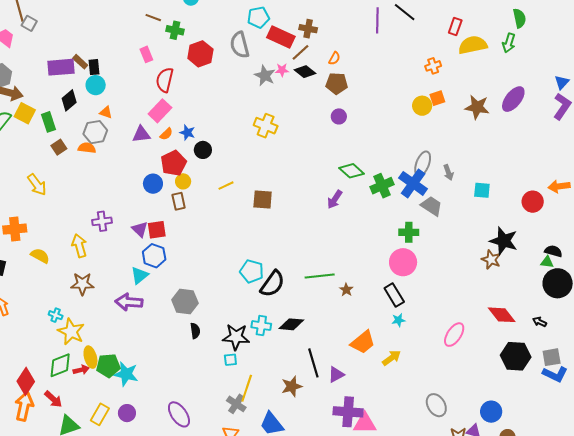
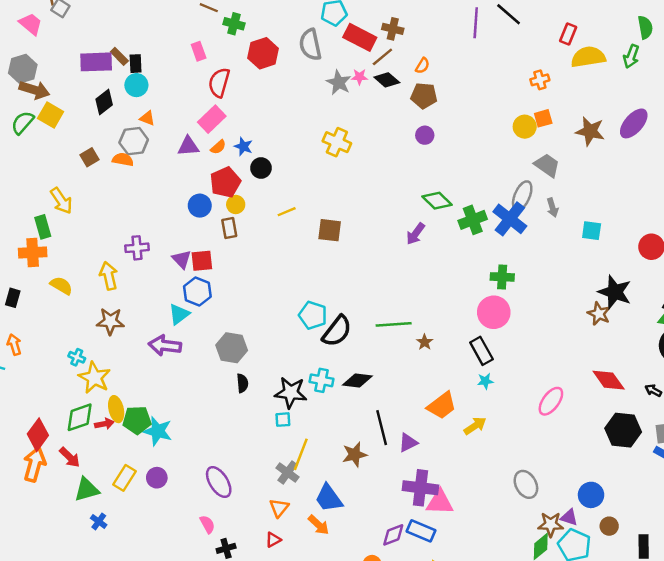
green rectangle: (49, 122) -> (43, 227), moved
gray trapezoid: (432, 206) -> (547, 165), moved

